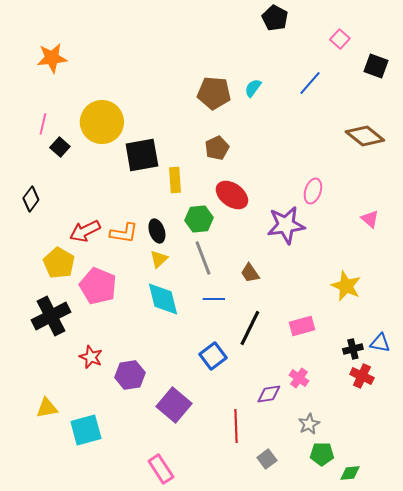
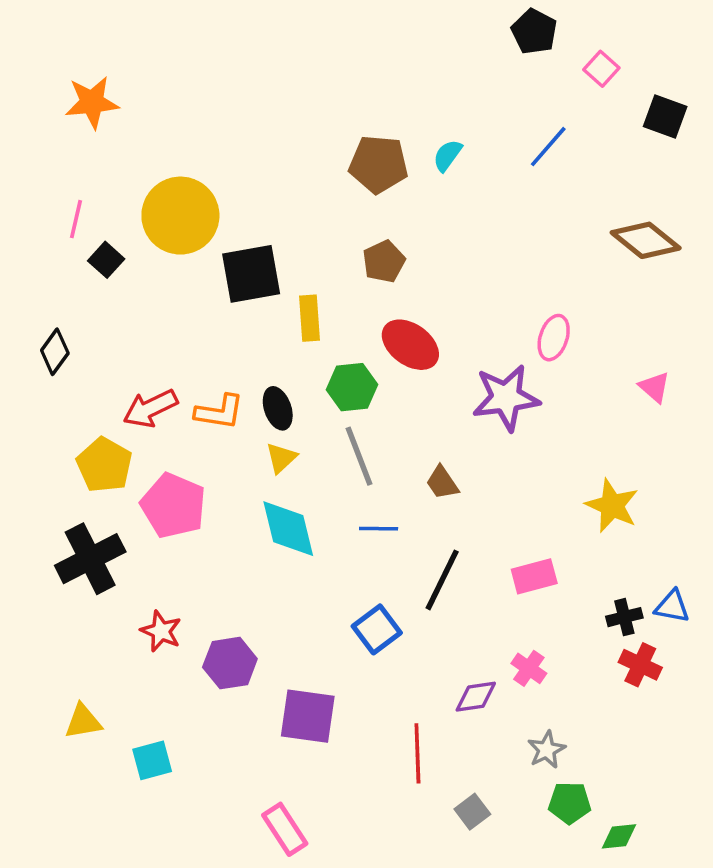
black pentagon: (275, 18) -> (534, 32), moved
purple square: (174, 405) -> (308, 716), turned -32
cyan square: (86, 430) -> (152, 760), size x0.7

